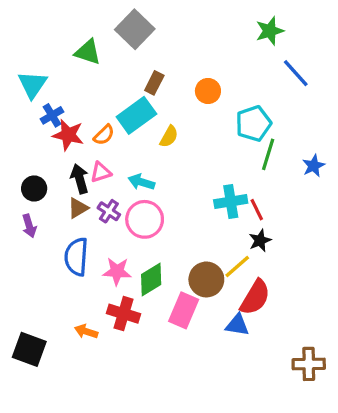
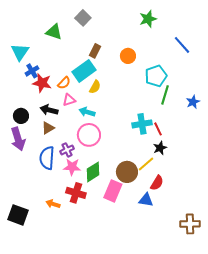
gray square: (135, 29) -> (83, 18), size x0.7
green star: (270, 31) -> (148, 19), moved
yellow semicircle: (169, 136) -> (95, 87), moved
pink triangle: (101, 172) -> (69, 100), moved
black arrow: (80, 179) -> (49, 110), turned -60
purple cross: (109, 211) -> (67, 150), moved, turned 32
purple arrow: (29, 226) -> (18, 139), size x1.6
red semicircle: (255, 297) -> (157, 183), size x0.7

